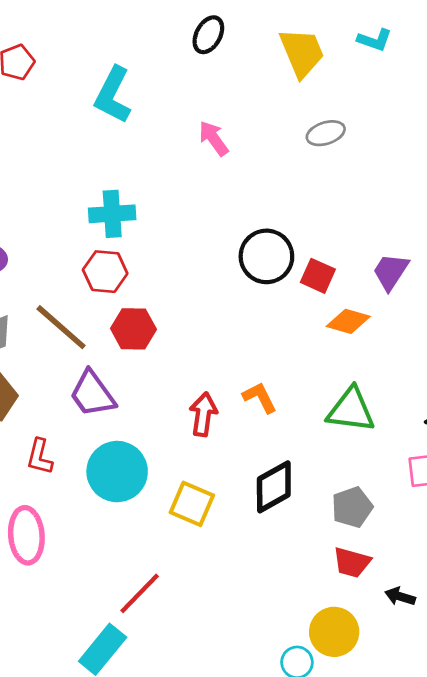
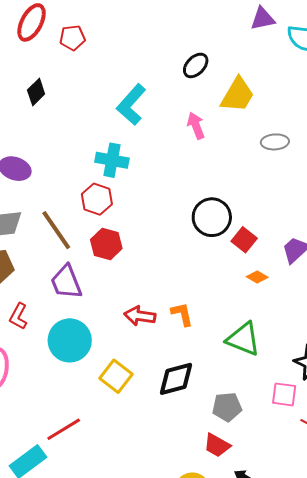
black ellipse: (208, 35) -> (196, 65), moved
yellow trapezoid: (302, 52) -> (237, 95), moved, turned 39
cyan L-shape: (113, 95) -> (131, 105), moved
orange diamond: (348, 321) -> (257, 277), size x0.7
red arrow: (203, 414) -> (140, 316), turned -104

